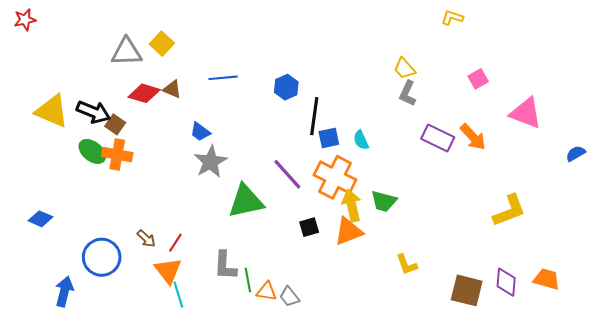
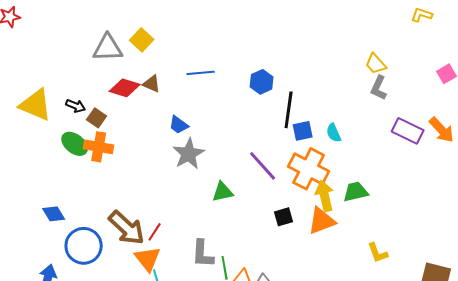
black arrow: (93, 112) -> (76, 106), size x0.6
green triangle: (246, 201) -> (223, 192), size x0.6
green trapezoid: (384, 201) -> (356, 192), turned 152
blue diamond: (40, 219) -> (54, 214), moved, turned 35
brown arrow: (146, 239) -> (127, 228), size x2.0

